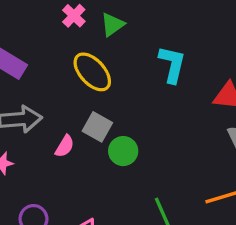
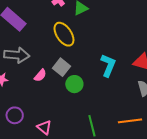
cyan L-shape: (172, 64) -> (108, 65), moved

